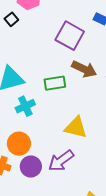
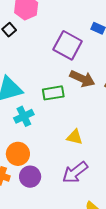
yellow triangle: (76, 127) -> (75, 137), size x0.7
purple arrow: (61, 161) -> (75, 172), moved

